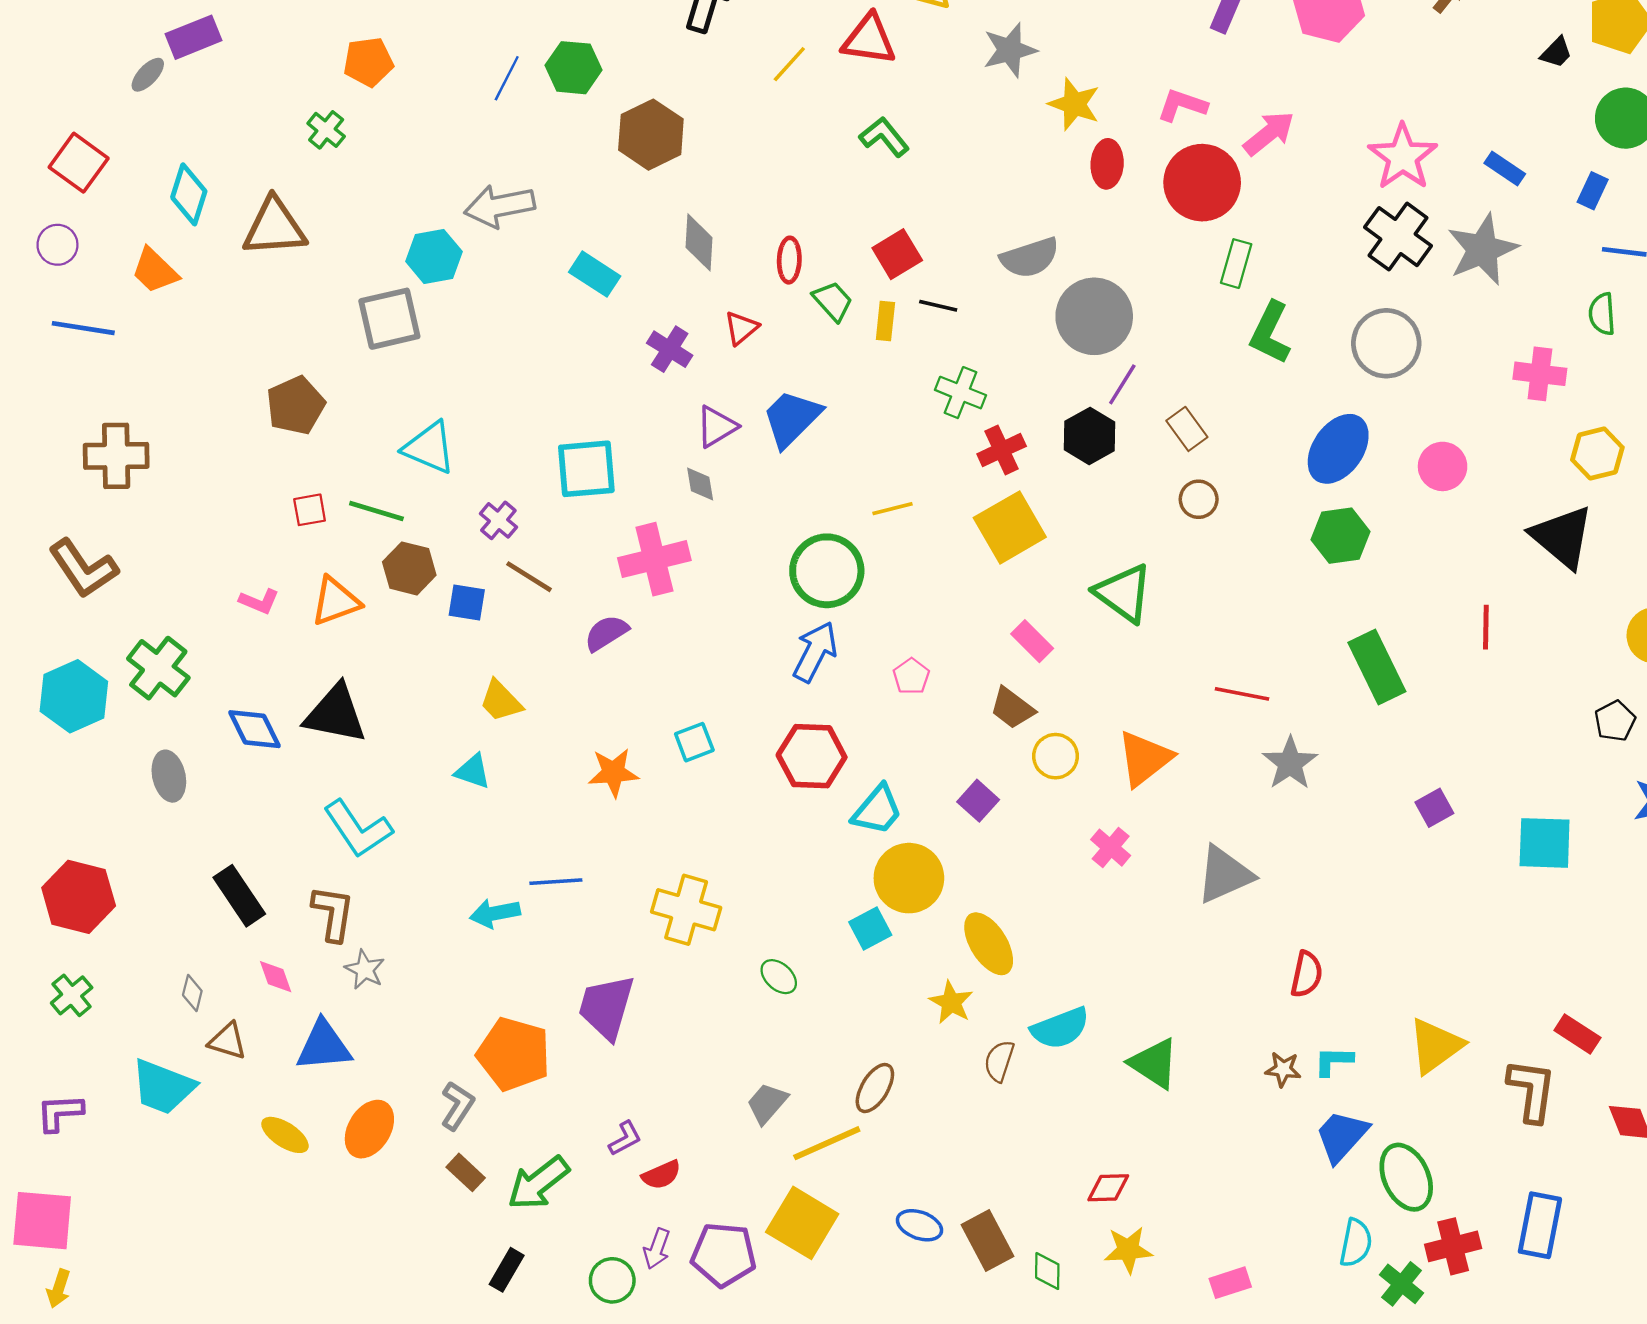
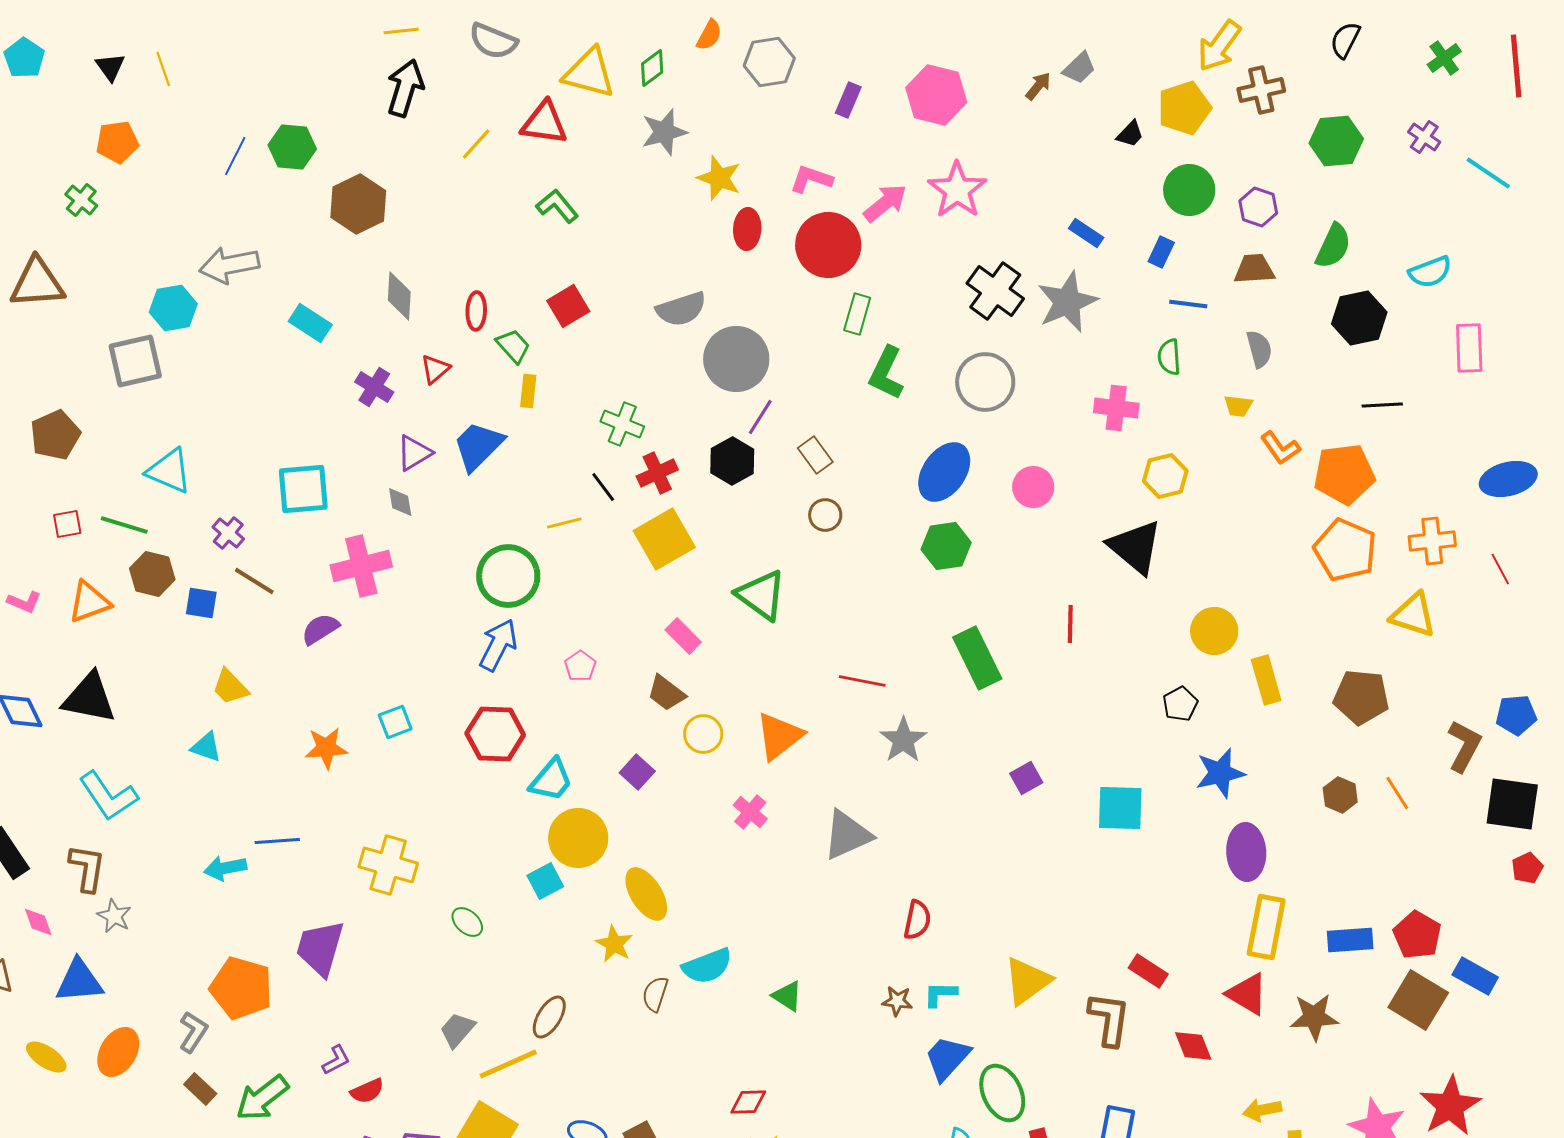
pink star: (1403, 157) -> (957, 190), moved
black line: (938, 306) -> (603, 487), moved, turned 40
yellow rectangle: (885, 321) -> (528, 391), moved
green triangle: (1154, 1063) -> (787, 996), size x0.7

